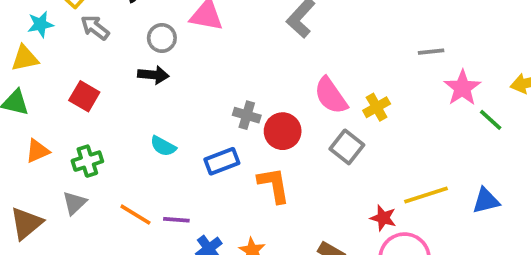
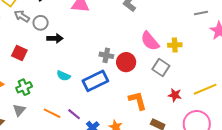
gray circle: (162, 38) -> (41, 23), moved
yellow cross: (377, 107) -> (175, 45), turned 32
blue rectangle: (222, 161) -> (95, 81), size x1.4
orange L-shape: (274, 185) -> (138, 101), moved
red star: (383, 218) -> (175, 95), moved
purple line: (176, 220) -> (74, 114), turned 40

